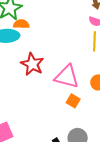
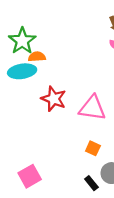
orange square: (73, 101) -> (93, 148), moved

